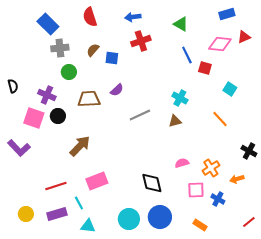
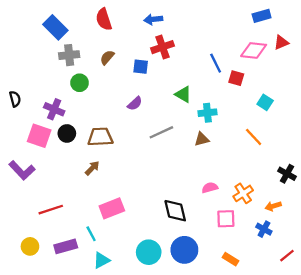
green triangle: (181, 24) -> (183, 94), moved
blue square: (112, 58) -> (141, 67), moved
cyan cross: (180, 98) -> (207, 113), turned -35
brown trapezoid: (89, 99) -> (100, 137), moved
brown arrow: (80, 146) -> (92, 168), size x0.6
red line: (56, 186) -> (51, 210), moved
blue cross: (218, 199) -> (264, 229), moved
cyan triangle: (88, 226) -> (101, 260), turned -35

